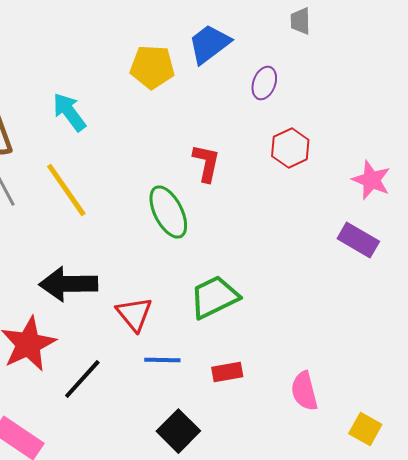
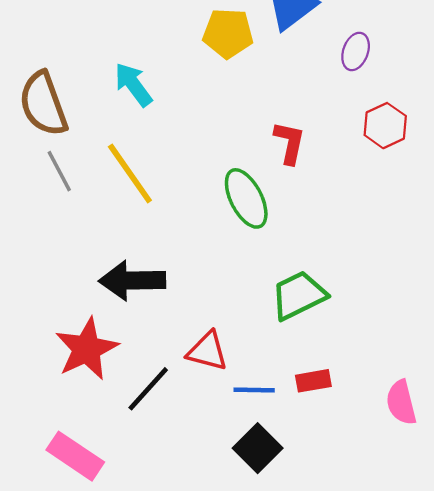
red triangle: (134, 314) -> (207, 351), moved, turned -36
blue line: (162, 360) -> (254, 390), moved

